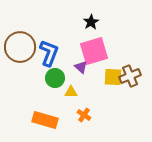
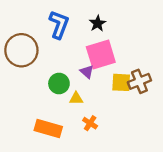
blue L-shape: (49, 53) -> (59, 25), moved

